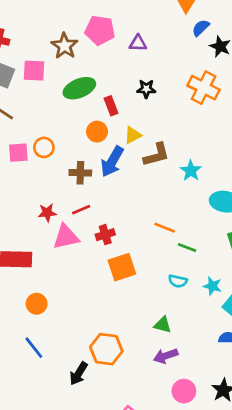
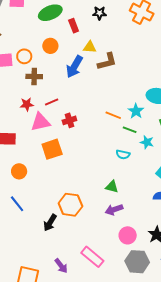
orange circle: (97, 132) -> (50, 46), moved
yellow triangle: (133, 135) -> (90, 47), turned 32
cyan star: (191, 171) -> (136, 111), moved
brown cross: (80, 173) -> (34, 77), moved
orange square: (122, 267) -> (52, 149), moved
cyan star: (212, 286) -> (147, 142), moved

